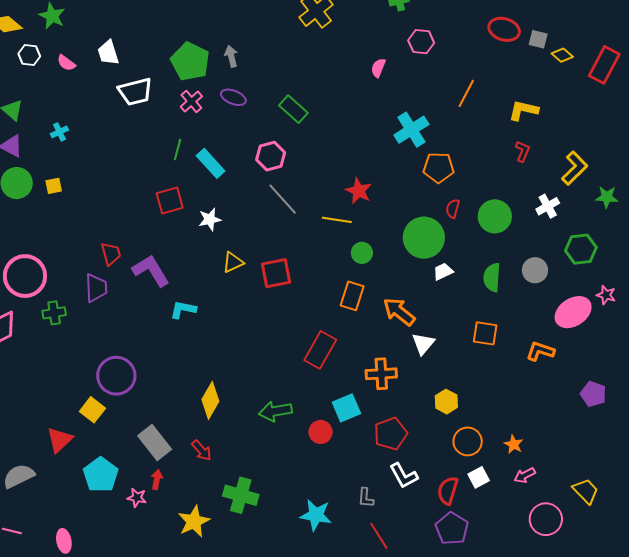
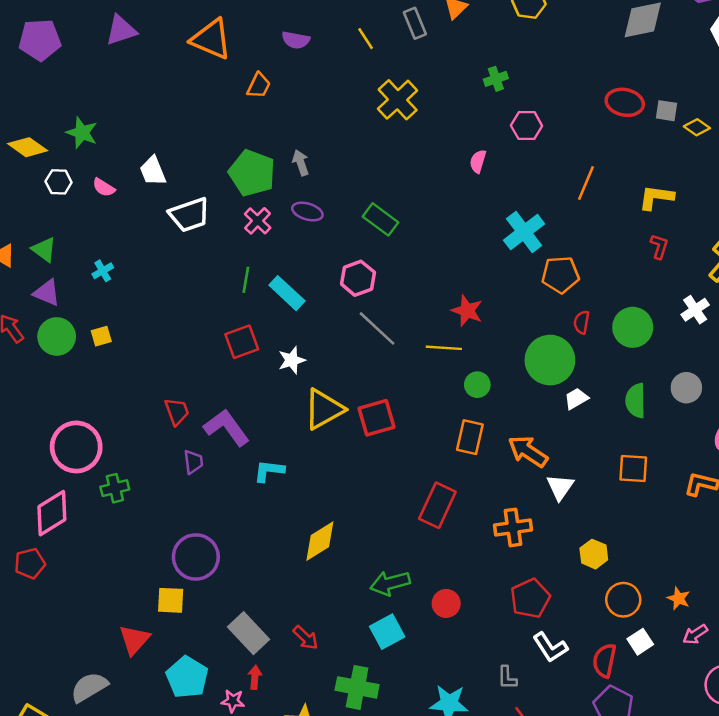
yellow triangle: (233, 262) -> (324, 409), size x1.6
purple trapezoid: (96, 288) -> (193, 462), moved, size x0.7
yellow diamond: (210, 400) -> (320, 541), moved, turned 33
cyan square: (346, 408) -> (387, 632), moved
yellow square: (92, 410) -> (171, 600), turned -30

